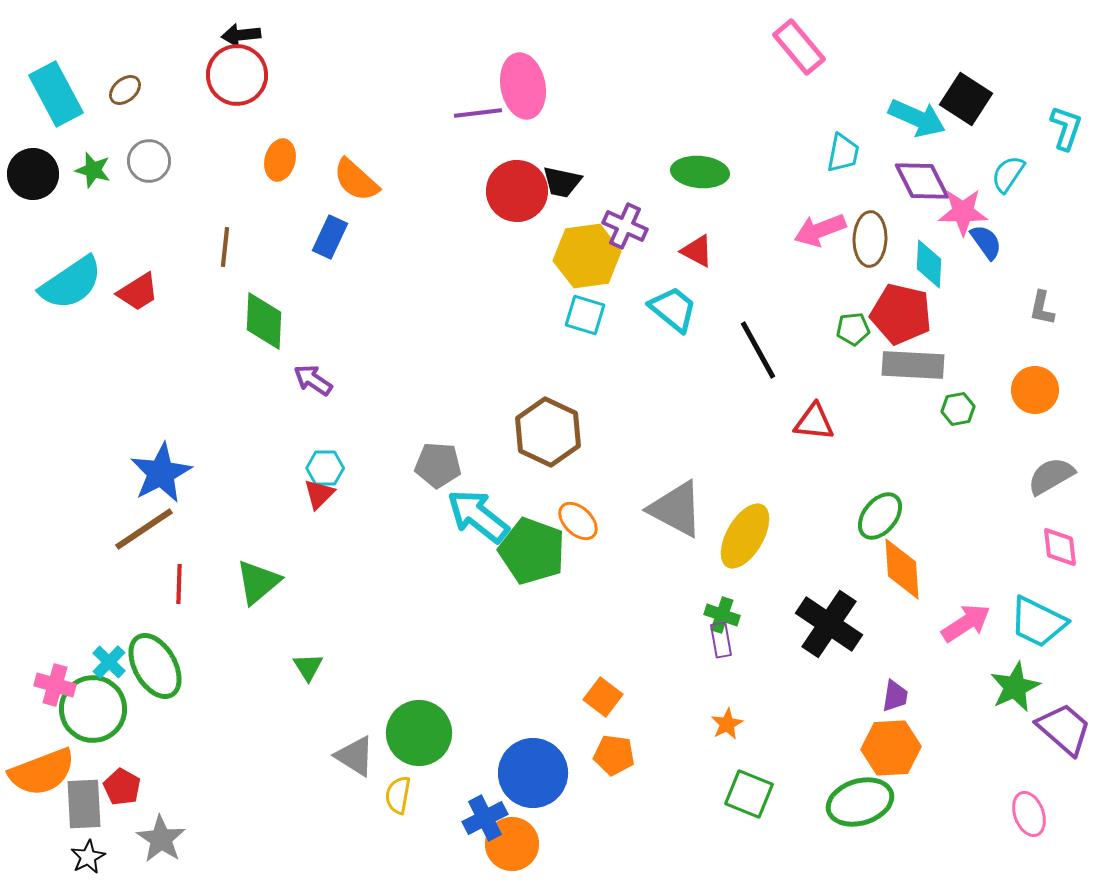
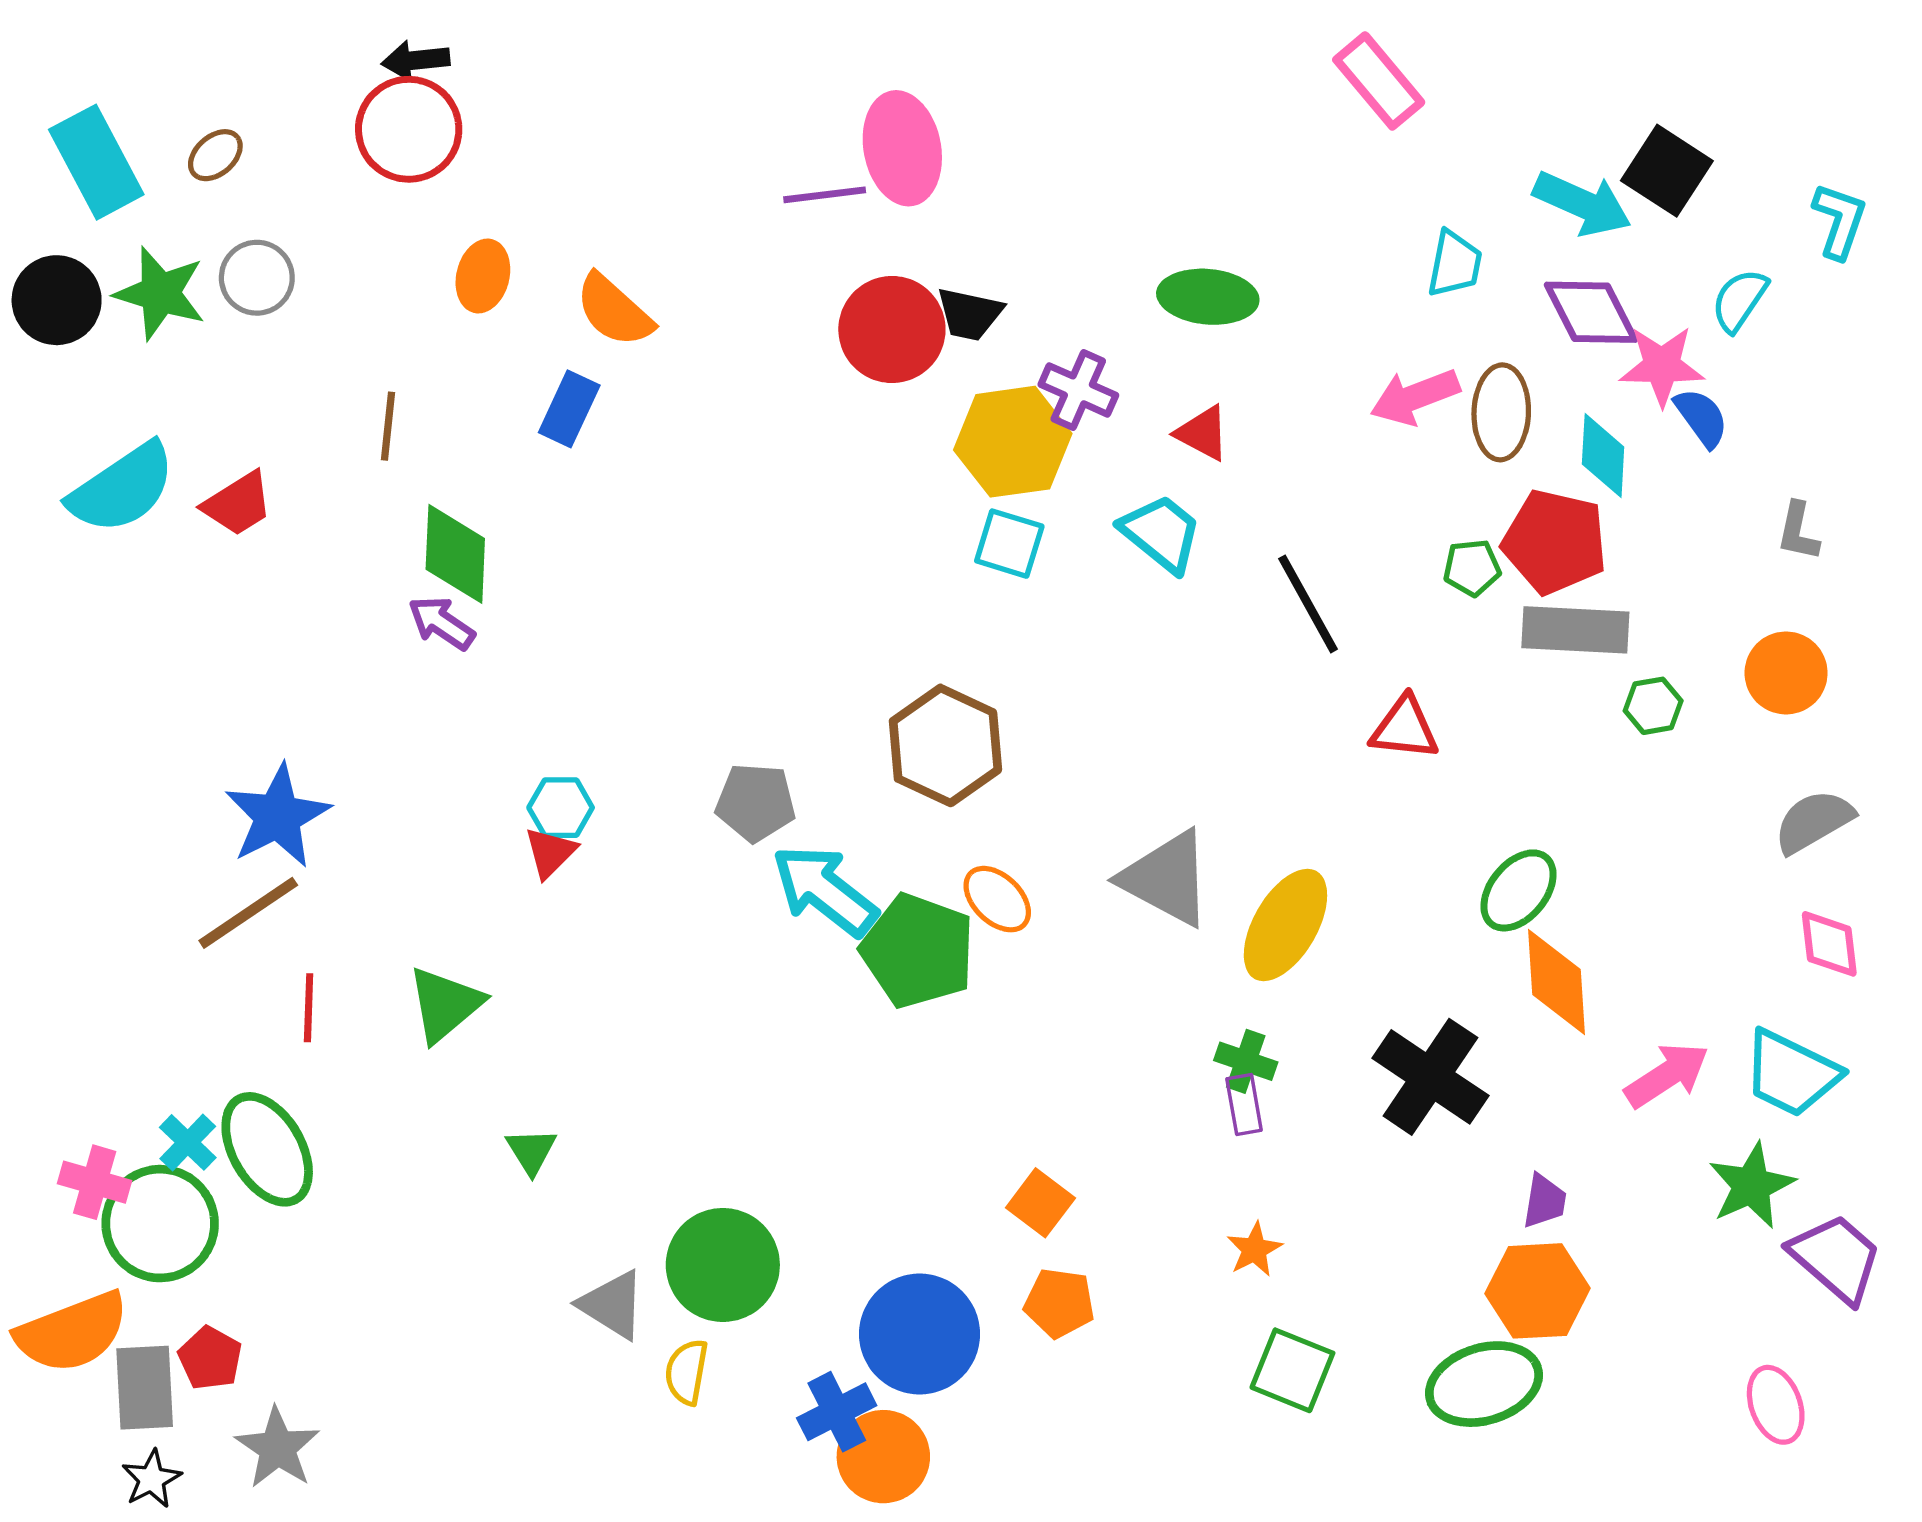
green star: (93, 170) -> (160, 293), size x1.5
purple arrow: (313, 380) -> (441, 623), moved

